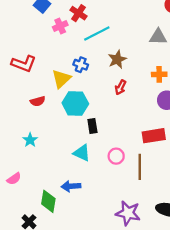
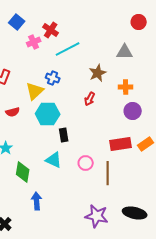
brown star: (117, 59) -> (98, 73), moved
blue arrow: (71, 186) -> (37, 201), moved, turned 90
green diamond: (48, 201) -> (23, 172), moved

